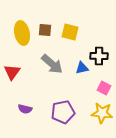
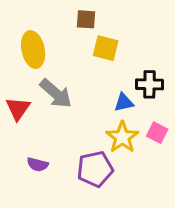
brown square: (45, 30) -> (86, 19), moved
gray arrow: (52, 64) -> (56, 93), moved
yellow star: (102, 113) -> (122, 137), moved, turned 30

